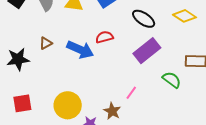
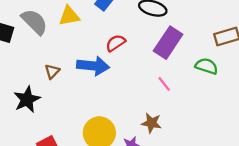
pink line: (131, 93) -> (164, 84), moved, turned -56

